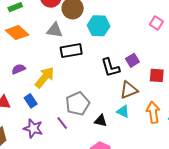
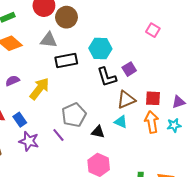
cyan hexagon: (99, 26) -> (100, 49), moved
red square: (157, 75) -> (153, 98), moved
blue rectangle: (31, 101) -> (20, 120), moved

